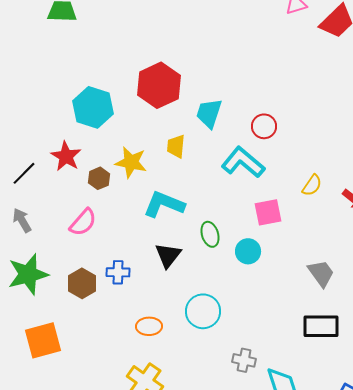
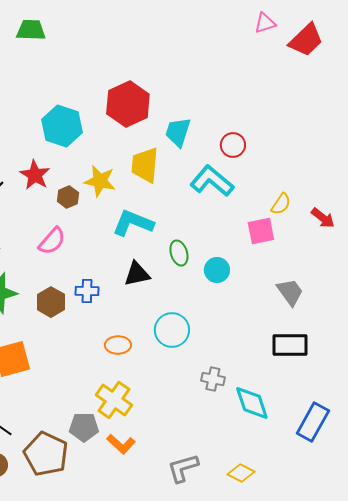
yellow trapezoid: (176, 146) -> (145, 165), size x1.5
pink square: (268, 212) -> (261, 231), moved
black triangle: (168, 255) -> (137, 274), turned 40

